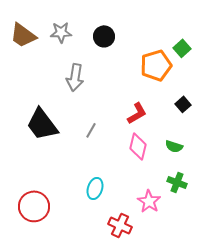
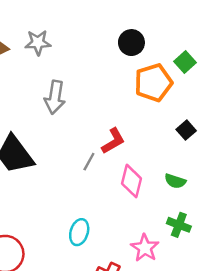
black circle: (104, 36) -> (131, 43), moved
red L-shape: (137, 113) -> (113, 141), moved
gray line: (91, 130) -> (89, 162), moved

